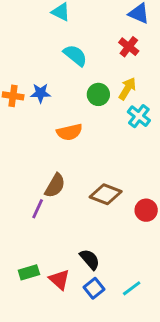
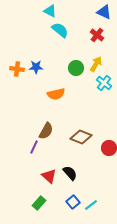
cyan semicircle: (75, 55) -> (60, 30), moved
black semicircle: (90, 259) -> (70, 173), moved
green rectangle: (29, 272) -> (39, 203), moved, turned -32
red triangle: (59, 280) -> (49, 176), moved
cyan line: (132, 288) -> (91, 205), moved

